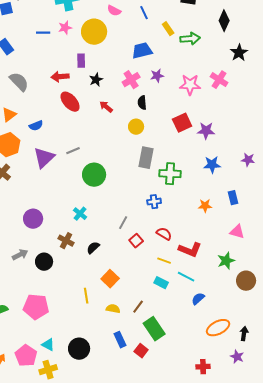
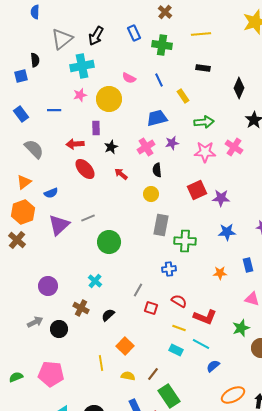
blue line: (43, 33) -> (54, 110), moved
green arrow: (190, 39) -> (204, 122), moved
red square: (136, 241) -> (151, 308), turned -32

